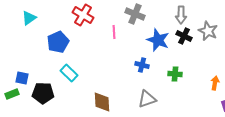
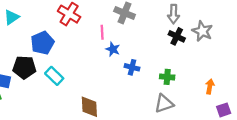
blue star: (158, 40) -> (113, 49), moved, size x0.6
black pentagon: (43, 93) -> (24, 67), moved
gray triangle: (147, 99) -> (164, 104), moved

